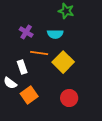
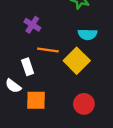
cyan semicircle: (55, 34) -> (88, 34), moved
orange square: (29, 95) -> (36, 100), turned 36

